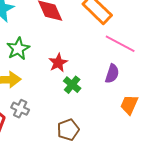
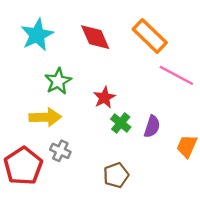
purple semicircle: (112, 74) -> (152, 126), moved

